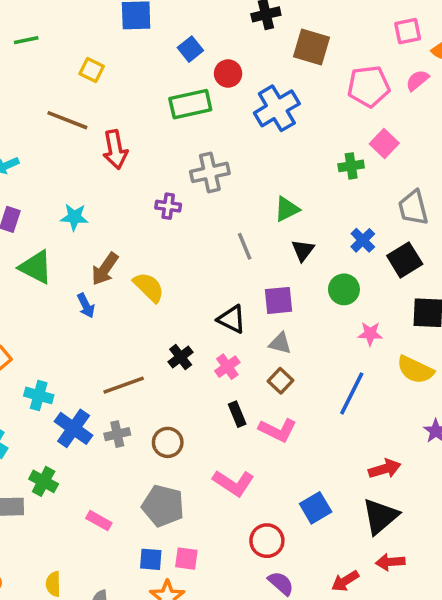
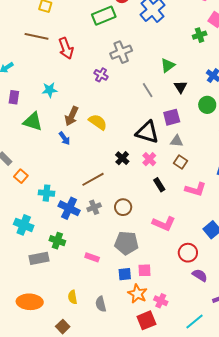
purple cross: (168, 206) -> (101, 75), turned 32
black triangle: (232, 319) -> (147, 132), size x1.4
pink L-shape: (278, 430) -> (195, 189), moved

